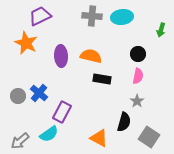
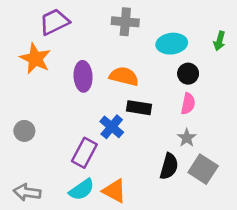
cyan ellipse: (122, 17) -> (172, 44), moved
blue cross: (39, 93) -> (112, 127), moved
cyan semicircle: (49, 134) -> (82, 190), moved
gray square: (149, 137) -> (203, 169), moved
orange triangle: (99, 138) -> (114, 191), moved
gray arrow: (20, 141) -> (27, 192), turned 48

